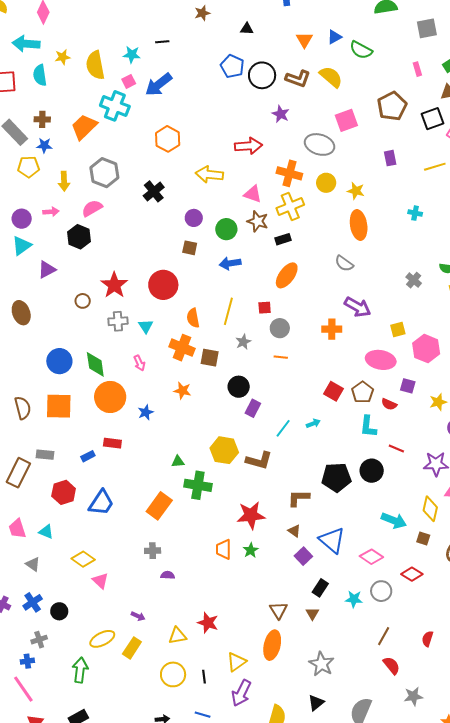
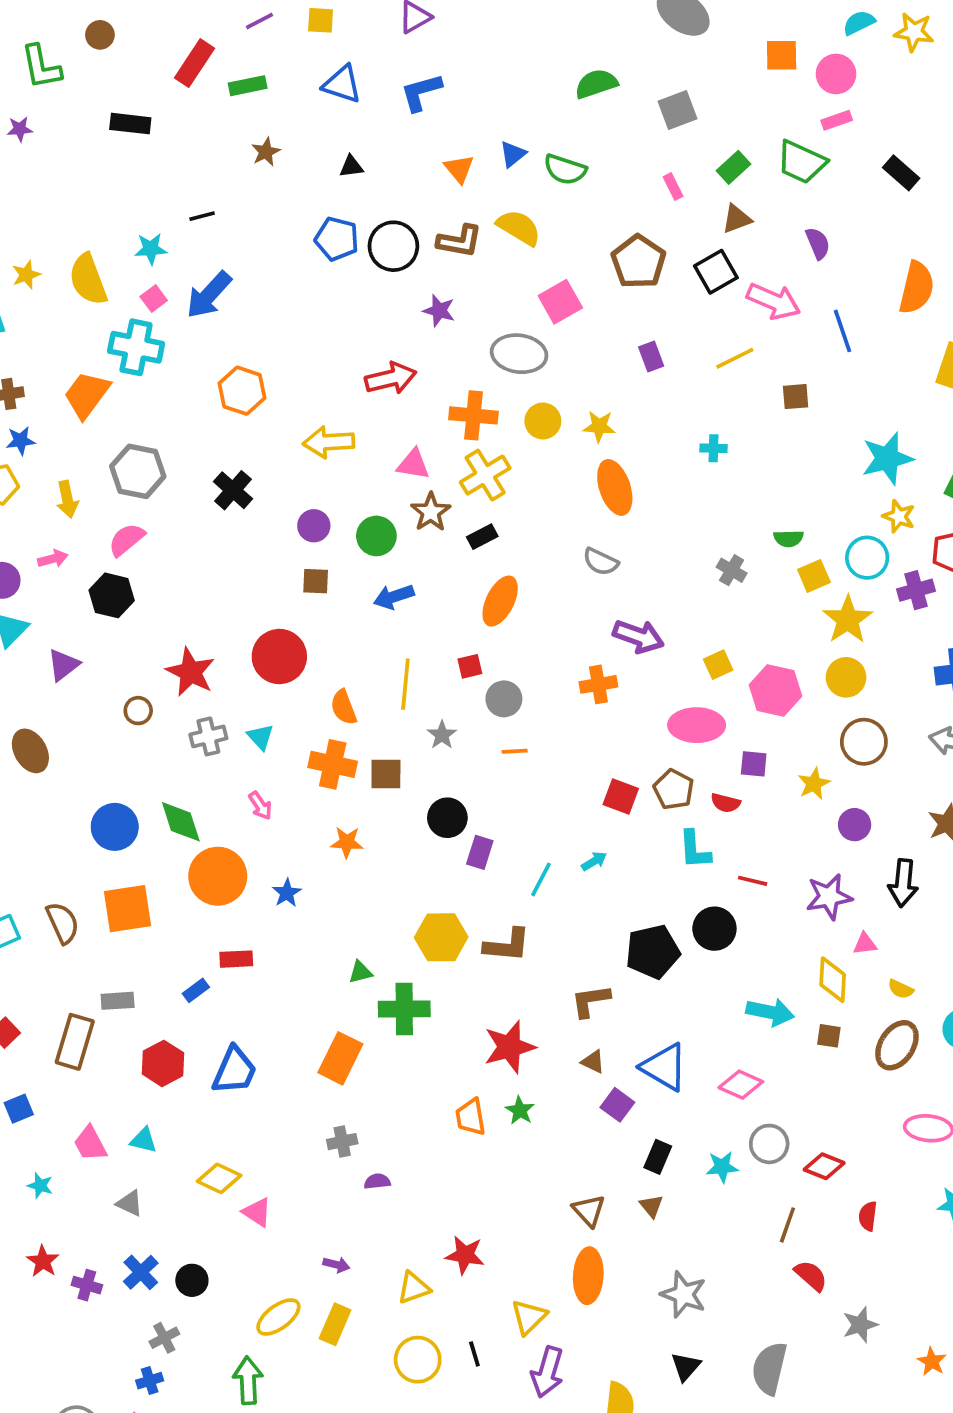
brown star: (258, 221) -> (431, 512), turned 30
red diamond: (412, 574) -> (824, 1166), moved

